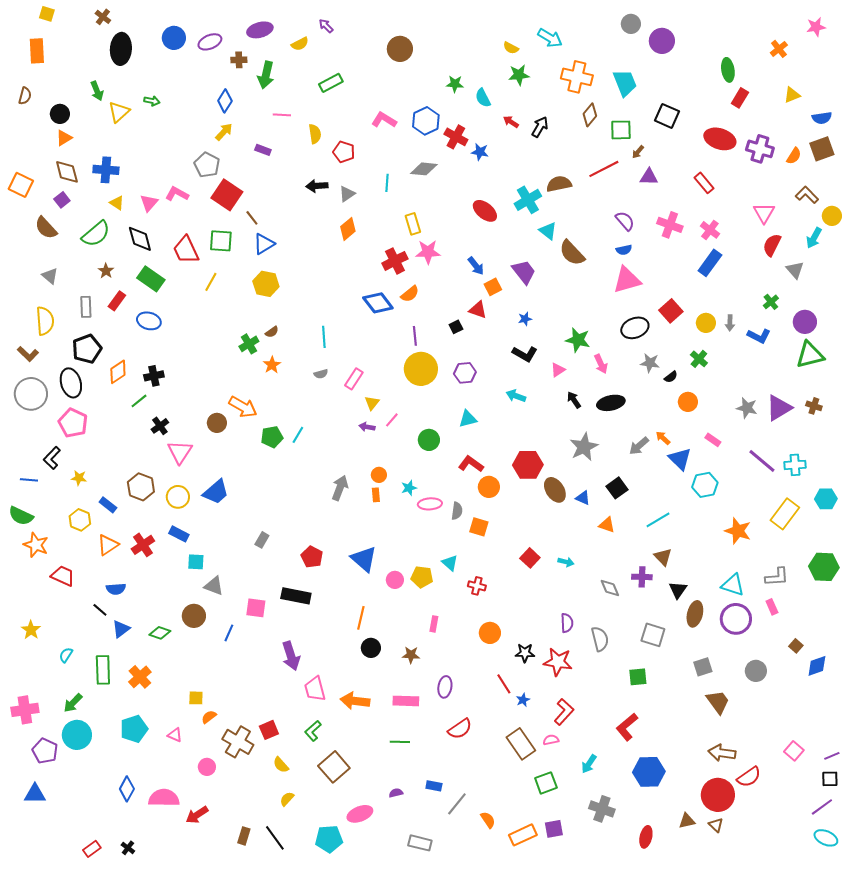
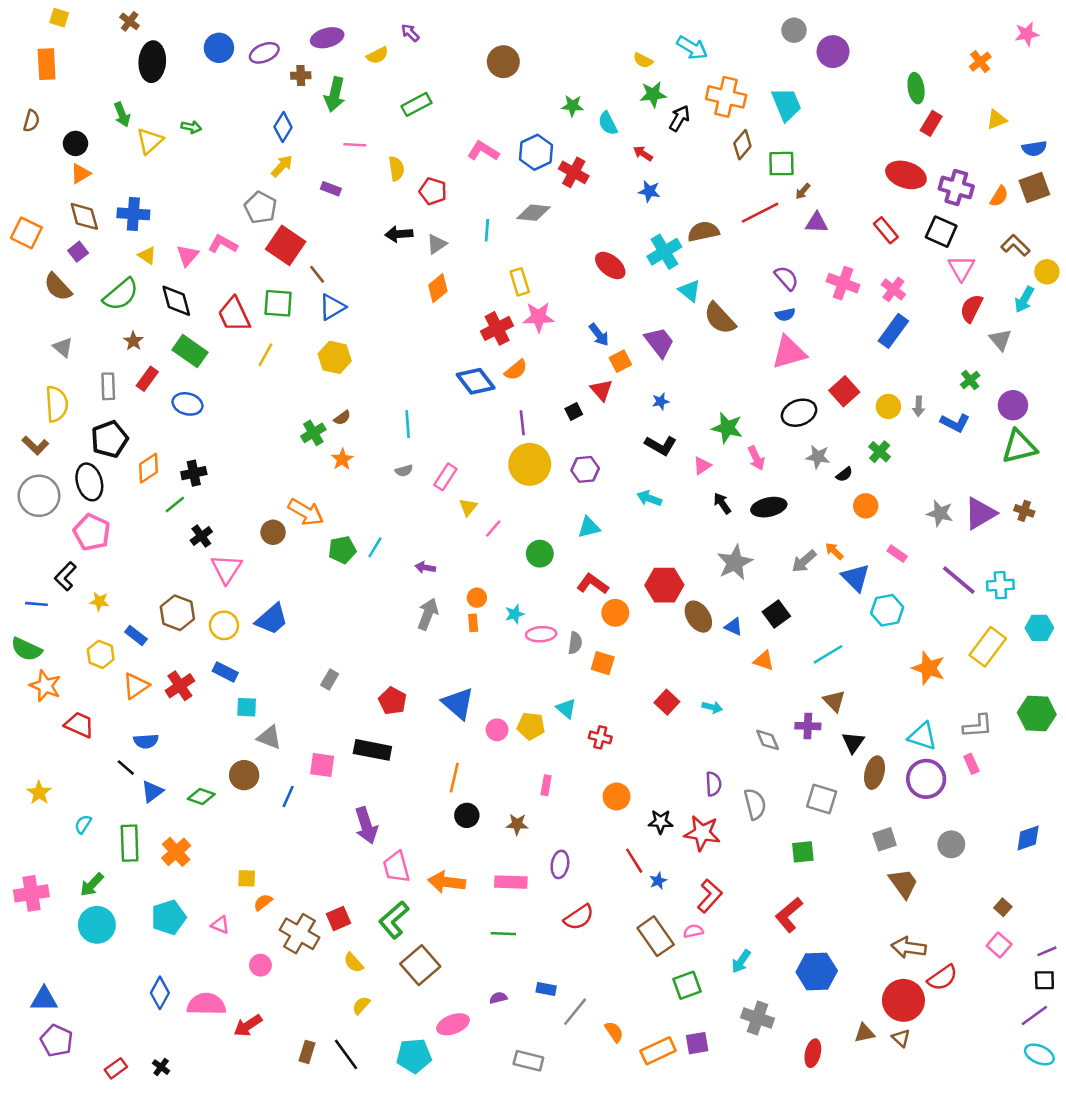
black square: (667, 116) -> (941, 232), moved
black arrow: (540, 127) -> (679, 118), moved
blue star: (480, 152) -> (649, 191), moved
red triangle: (478, 310) -> (601, 390), turned 30
purple arrow: (367, 427) -> (425, 567), moved
brown square: (796, 646) -> (1003, 907), moved
green L-shape: (313, 731) -> (394, 920), size x1.4
purple pentagon: (45, 751) -> (57, 1041), moved

